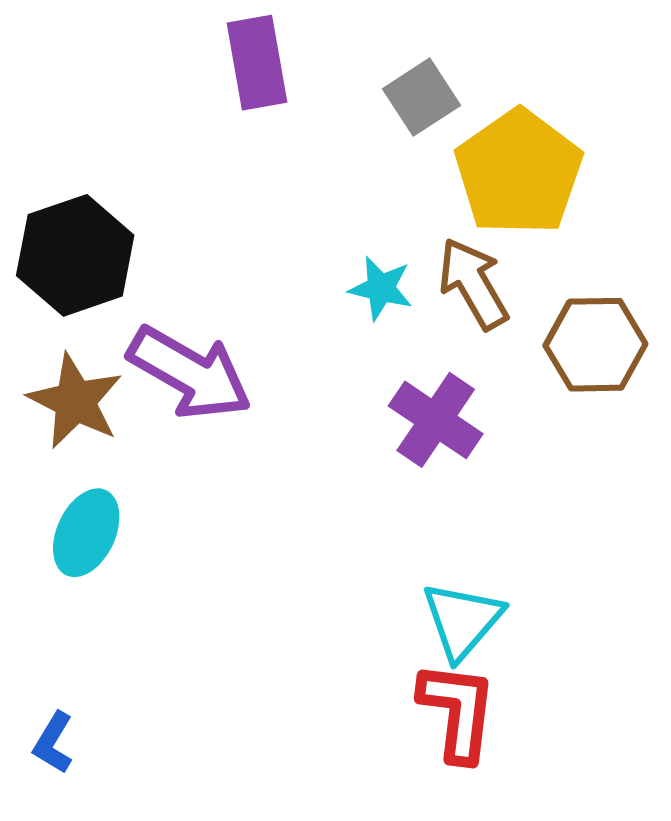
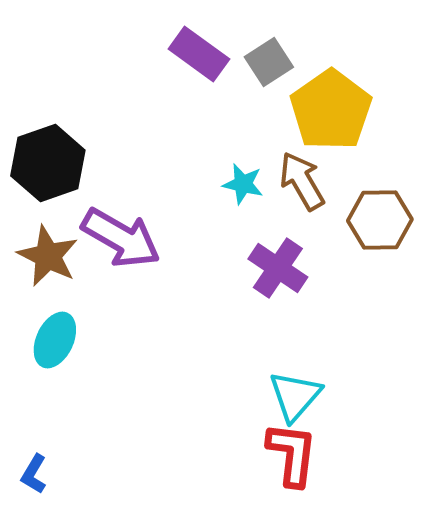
purple rectangle: (257, 63) -> (199, 54), moved, turned -44

